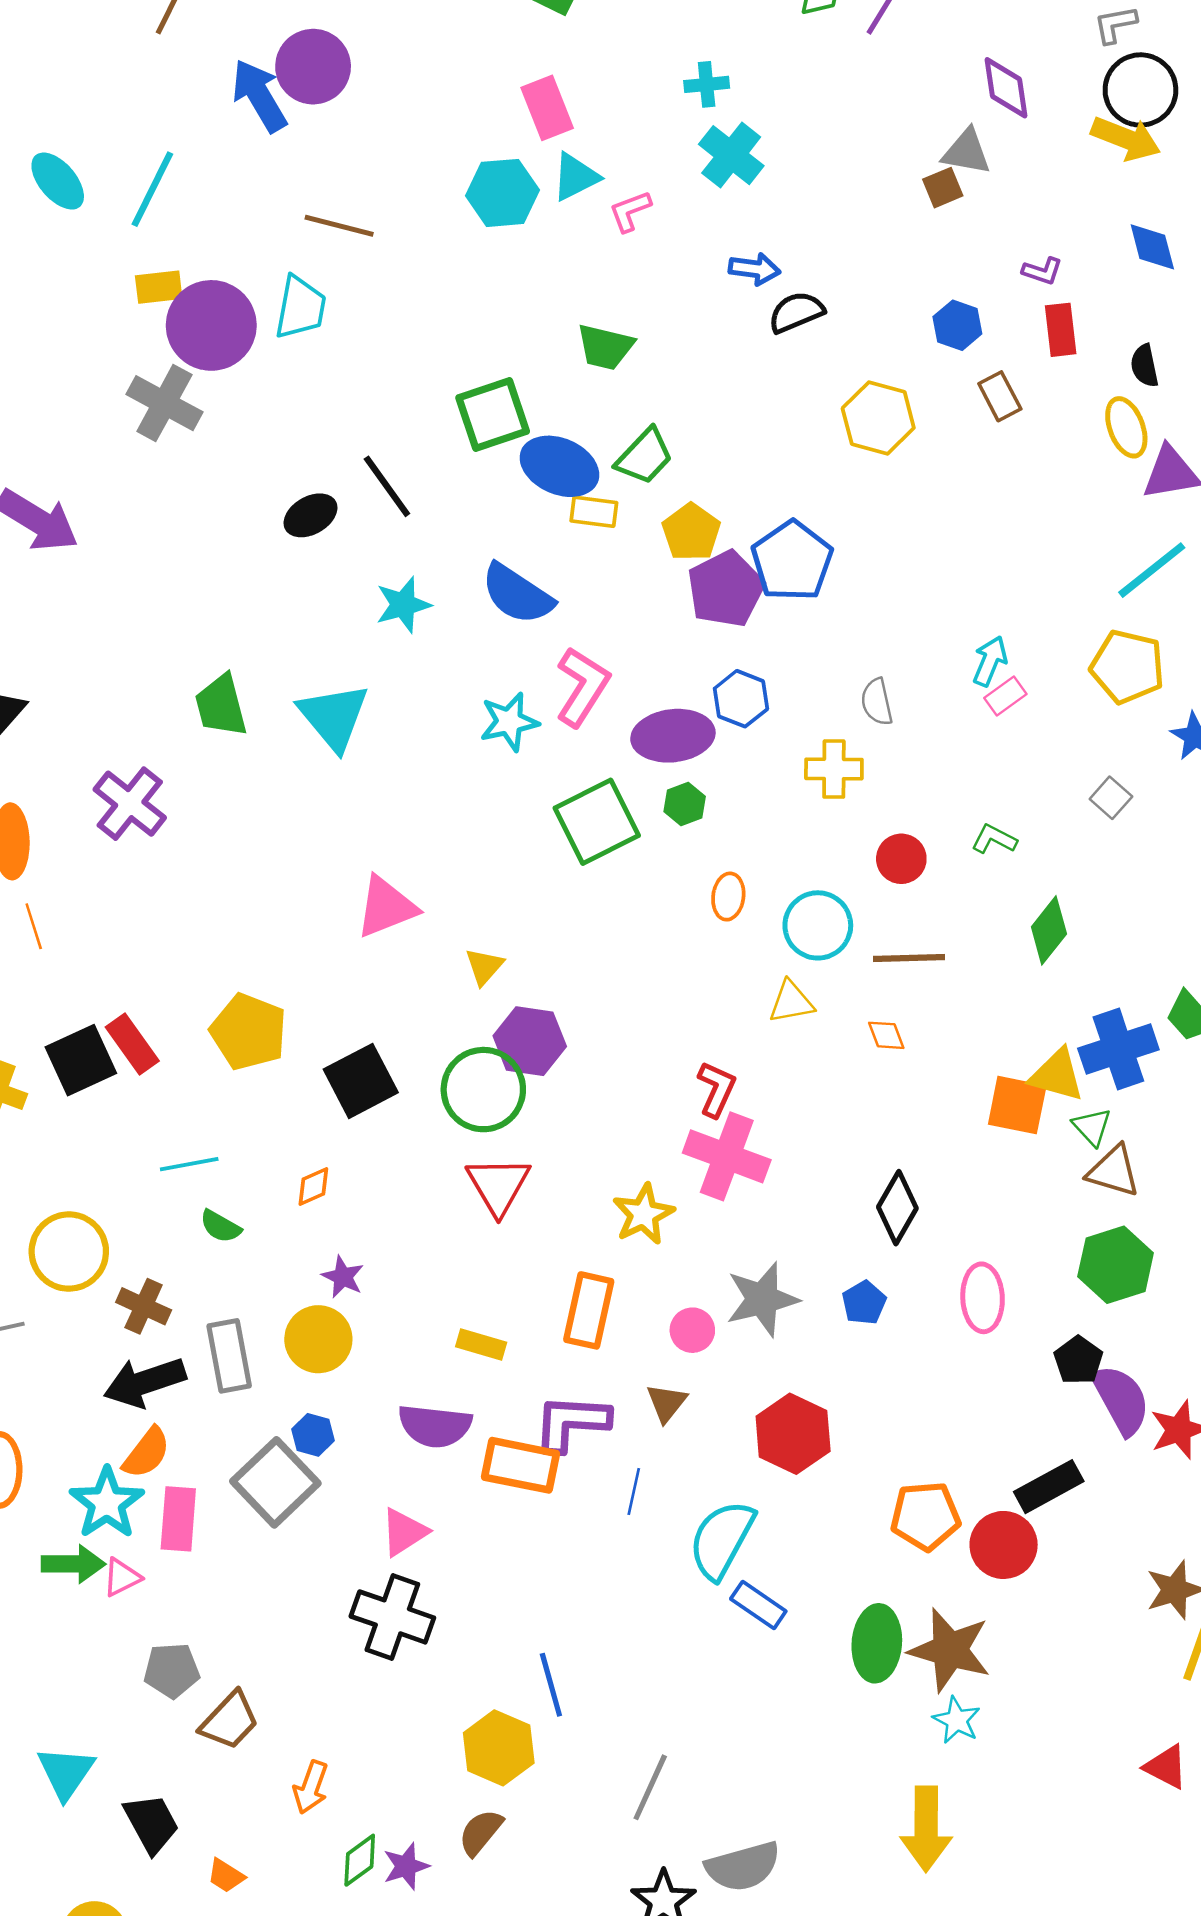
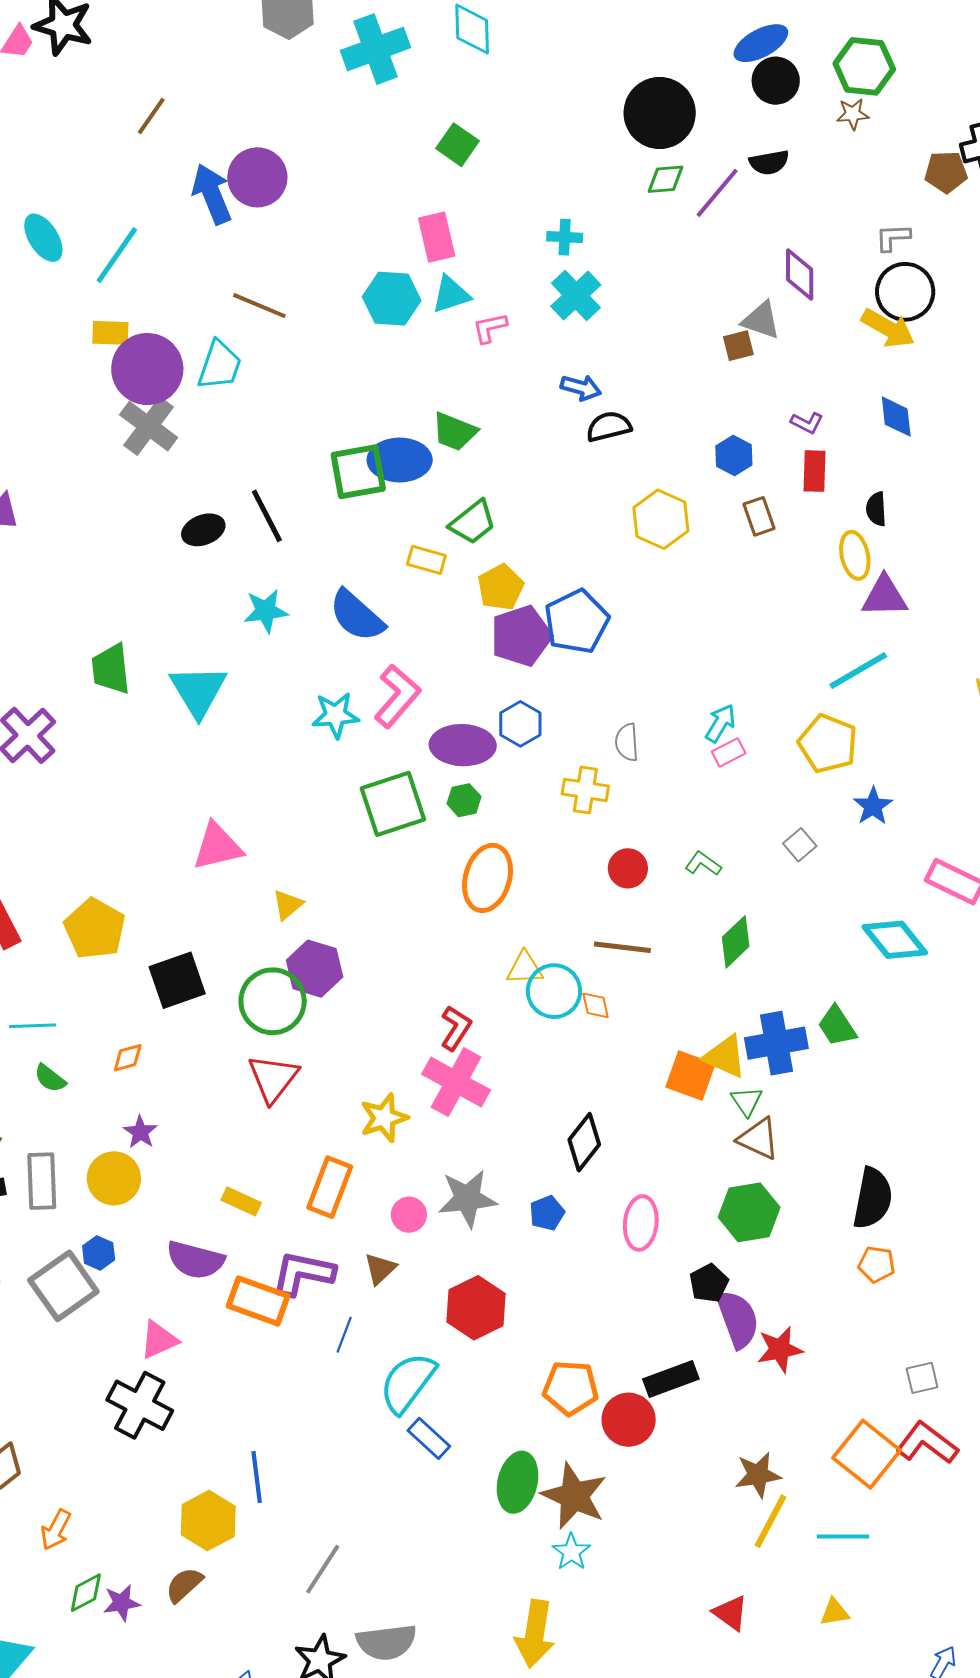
gray cross: (164, 403) -> (149, 426), moved
blue ellipse: (559, 466) -> (400, 460), moved, turned -32
orange ellipse: (728, 897) -> (488, 878), size x1.8
cyan circle: (818, 925) -> (554, 991), moved

